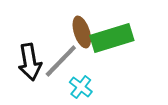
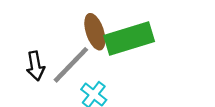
black arrow: (30, 62) -> (35, 66), size x0.7

